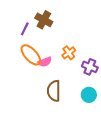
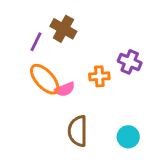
orange cross: (69, 53) -> (99, 76), turned 32
purple cross: (90, 67) -> (130, 62), moved

